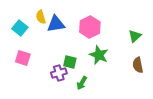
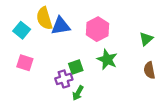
yellow semicircle: (41, 17) -> (44, 18), size x1.5
green square: (70, 62) -> (76, 67), turned -32
green arrow: (82, 83) -> (78, 93), moved

